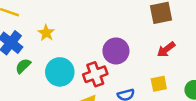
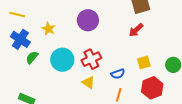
red arrow: (166, 50) -> (136, 30), moved
purple circle: (116, 51) -> (88, 20), moved

